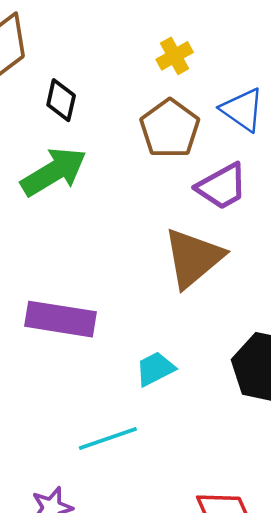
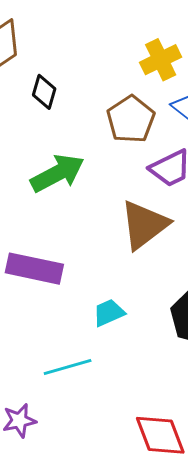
yellow cross: (175, 56) -> (161, 60), moved, size x1.4
green arrow: (54, 172) -> (57, 173), moved

